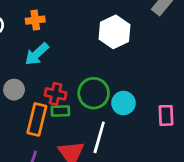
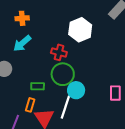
red cross: (55, 94) -> (59, 52), moved
cyan circle: (123, 103) -> (76, 90), moved
orange rectangle: (37, 119) -> (30, 105), moved, size x0.6

